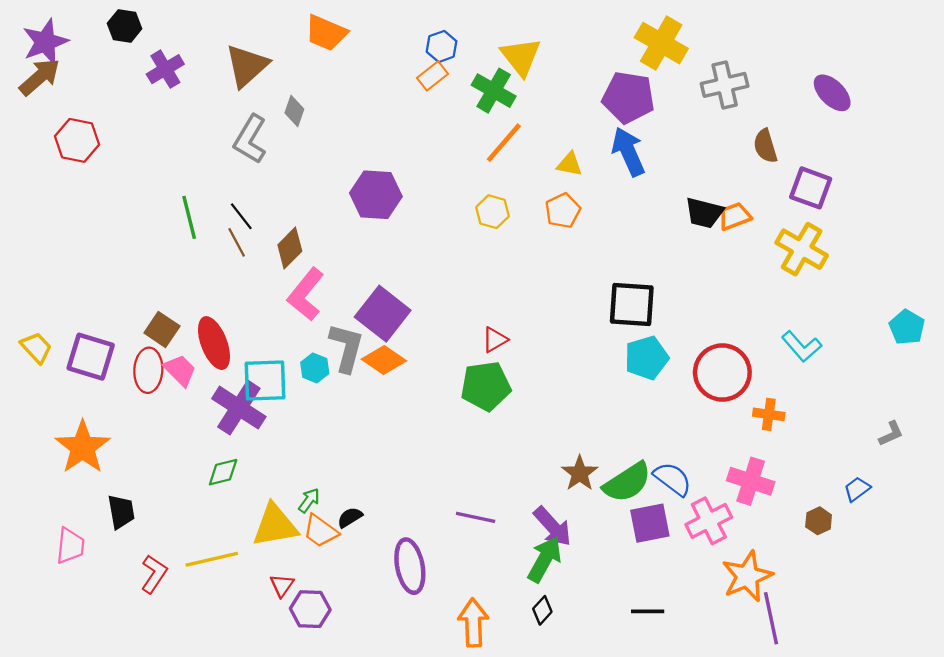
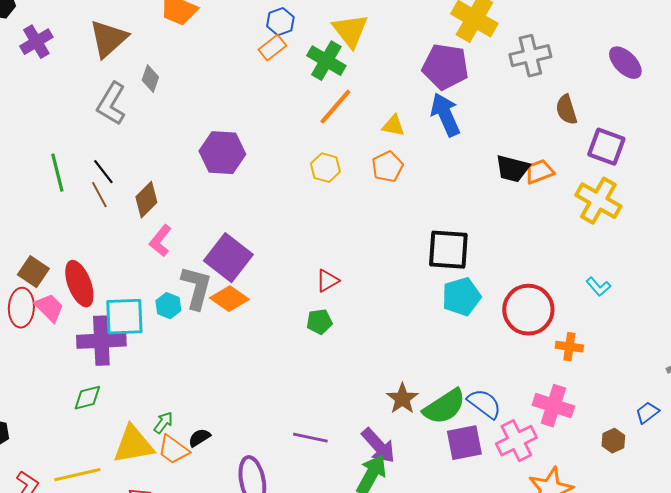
pink L-shape: (306, 294) -> (160, 241), size x0.7
cyan L-shape: (802, 346) -> (598, 287), size x0.7
green pentagon: (486, 386) -> (319, 322), size x0.6
purple cross: (239, 408) -> (101, 341), turned -36

